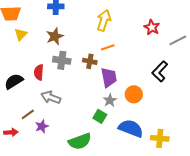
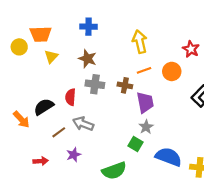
yellow arrow: (104, 20) -> (140, 42), turned -30
brown star: (55, 36) -> (87, 59), turned -30
orange circle: (134, 94) -> (172, 71), moved
brown line: (28, 114) -> (59, 132), moved

